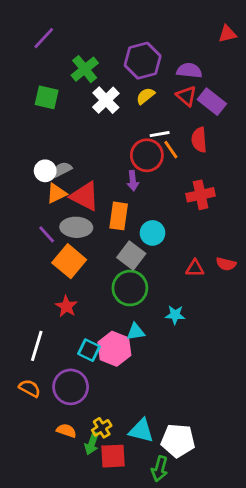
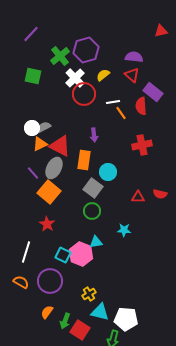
purple hexagon: (143, 61) -> (86, 50), moved
purple rectangle: (212, 102) -> (153, 92), moved
red circle: (147, 155) -> (84, 94), moved
gray ellipse: (76, 227) -> (54, 168), turned -65
green circle: (130, 288) -> (92, 211), size x0.7
yellow cross: (102, 428) -> (89, 294), moved
orange semicircle: (66, 431) -> (47, 312), turned -72
red square: (113, 456) -> (80, 330), turned 36

